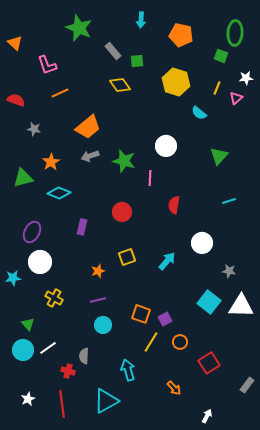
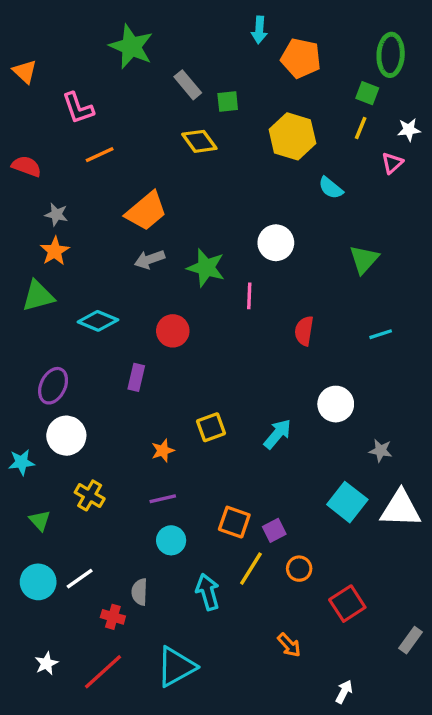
cyan arrow: (141, 20) -> (259, 30), moved
yellow line: (217, 88) -> (361, 128), moved
orange star: (51, 162) -> (55, 251), moved
red semicircle: (174, 205) -> (304, 331), moved
red circle: (122, 212) -> (173, 331), moved
green triangle: (28, 324) -> (40, 520), moved
cyan arrow: (128, 370) -> (208, 592), moved
red line: (62, 404) -> (103, 672), turned 56

